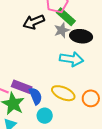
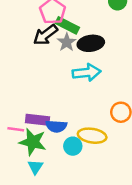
black arrow: (34, 22) -> (45, 35), moved
yellow ellipse: (63, 93) -> (92, 136), moved
blue semicircle: (36, 96) -> (56, 126), turned 132

